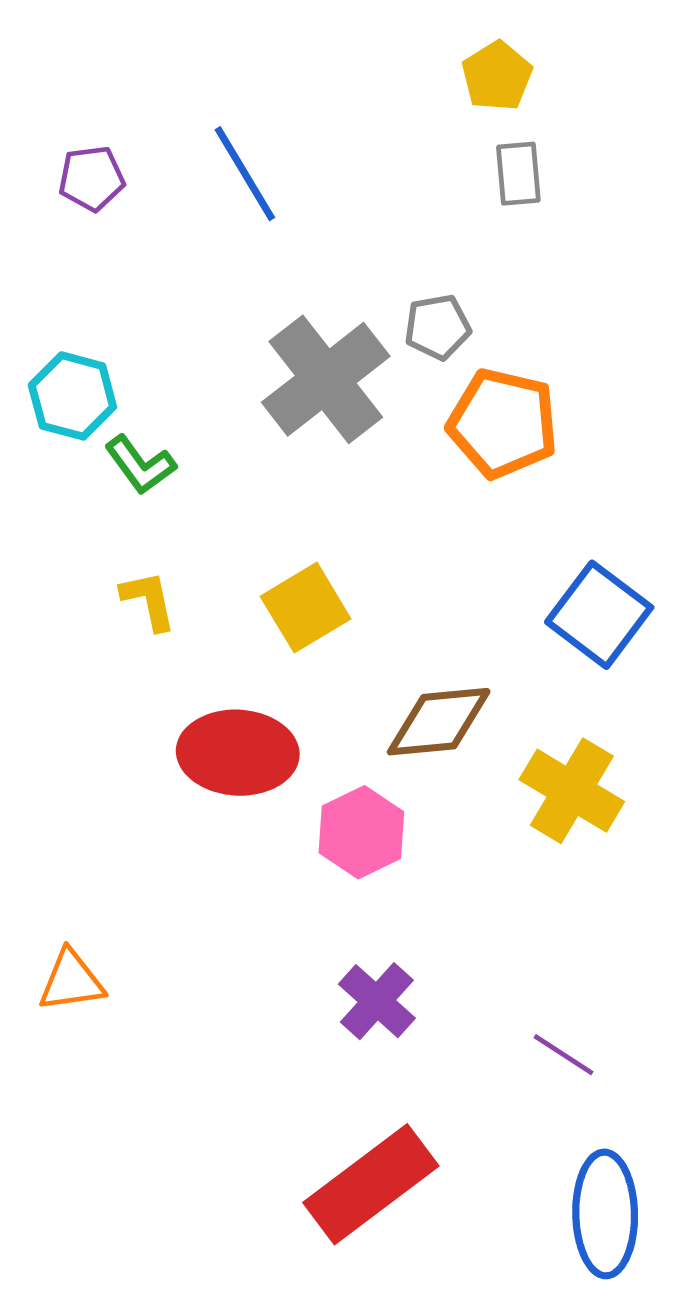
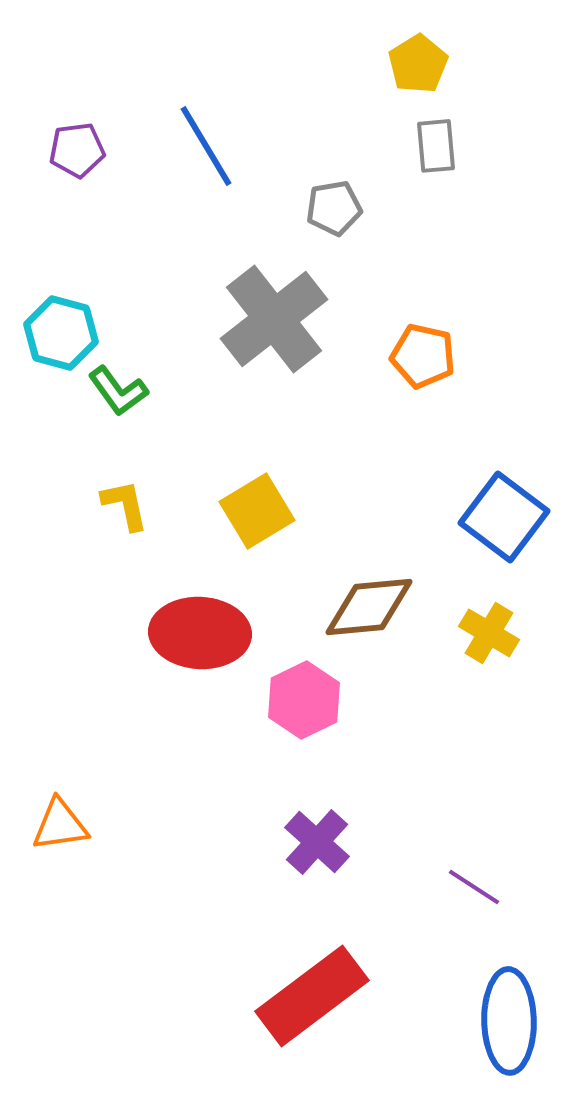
gray pentagon: (437, 327) -> (334, 208), moved
orange pentagon: (503, 423) -> (423, 356), size x0.7
yellow cross: (572, 791) -> (489, 633), moved, size x0.7

